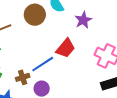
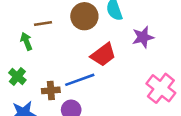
red trapezoid: (66, 48) -> (103, 55), moved

